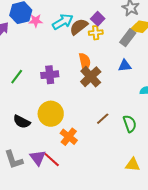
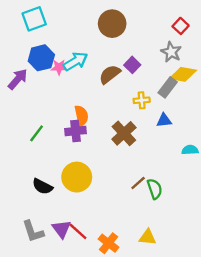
cyan arrow: (63, 22) -> (76, 61), moved
yellow cross: (96, 33) -> (142, 100), moved
orange semicircle: (85, 62) -> (81, 116), moved
green semicircle: (130, 124) -> (155, 189), moved
orange cross: (69, 137) -> (109, 243), moved
yellow triangle: (133, 165) -> (148, 237), moved

